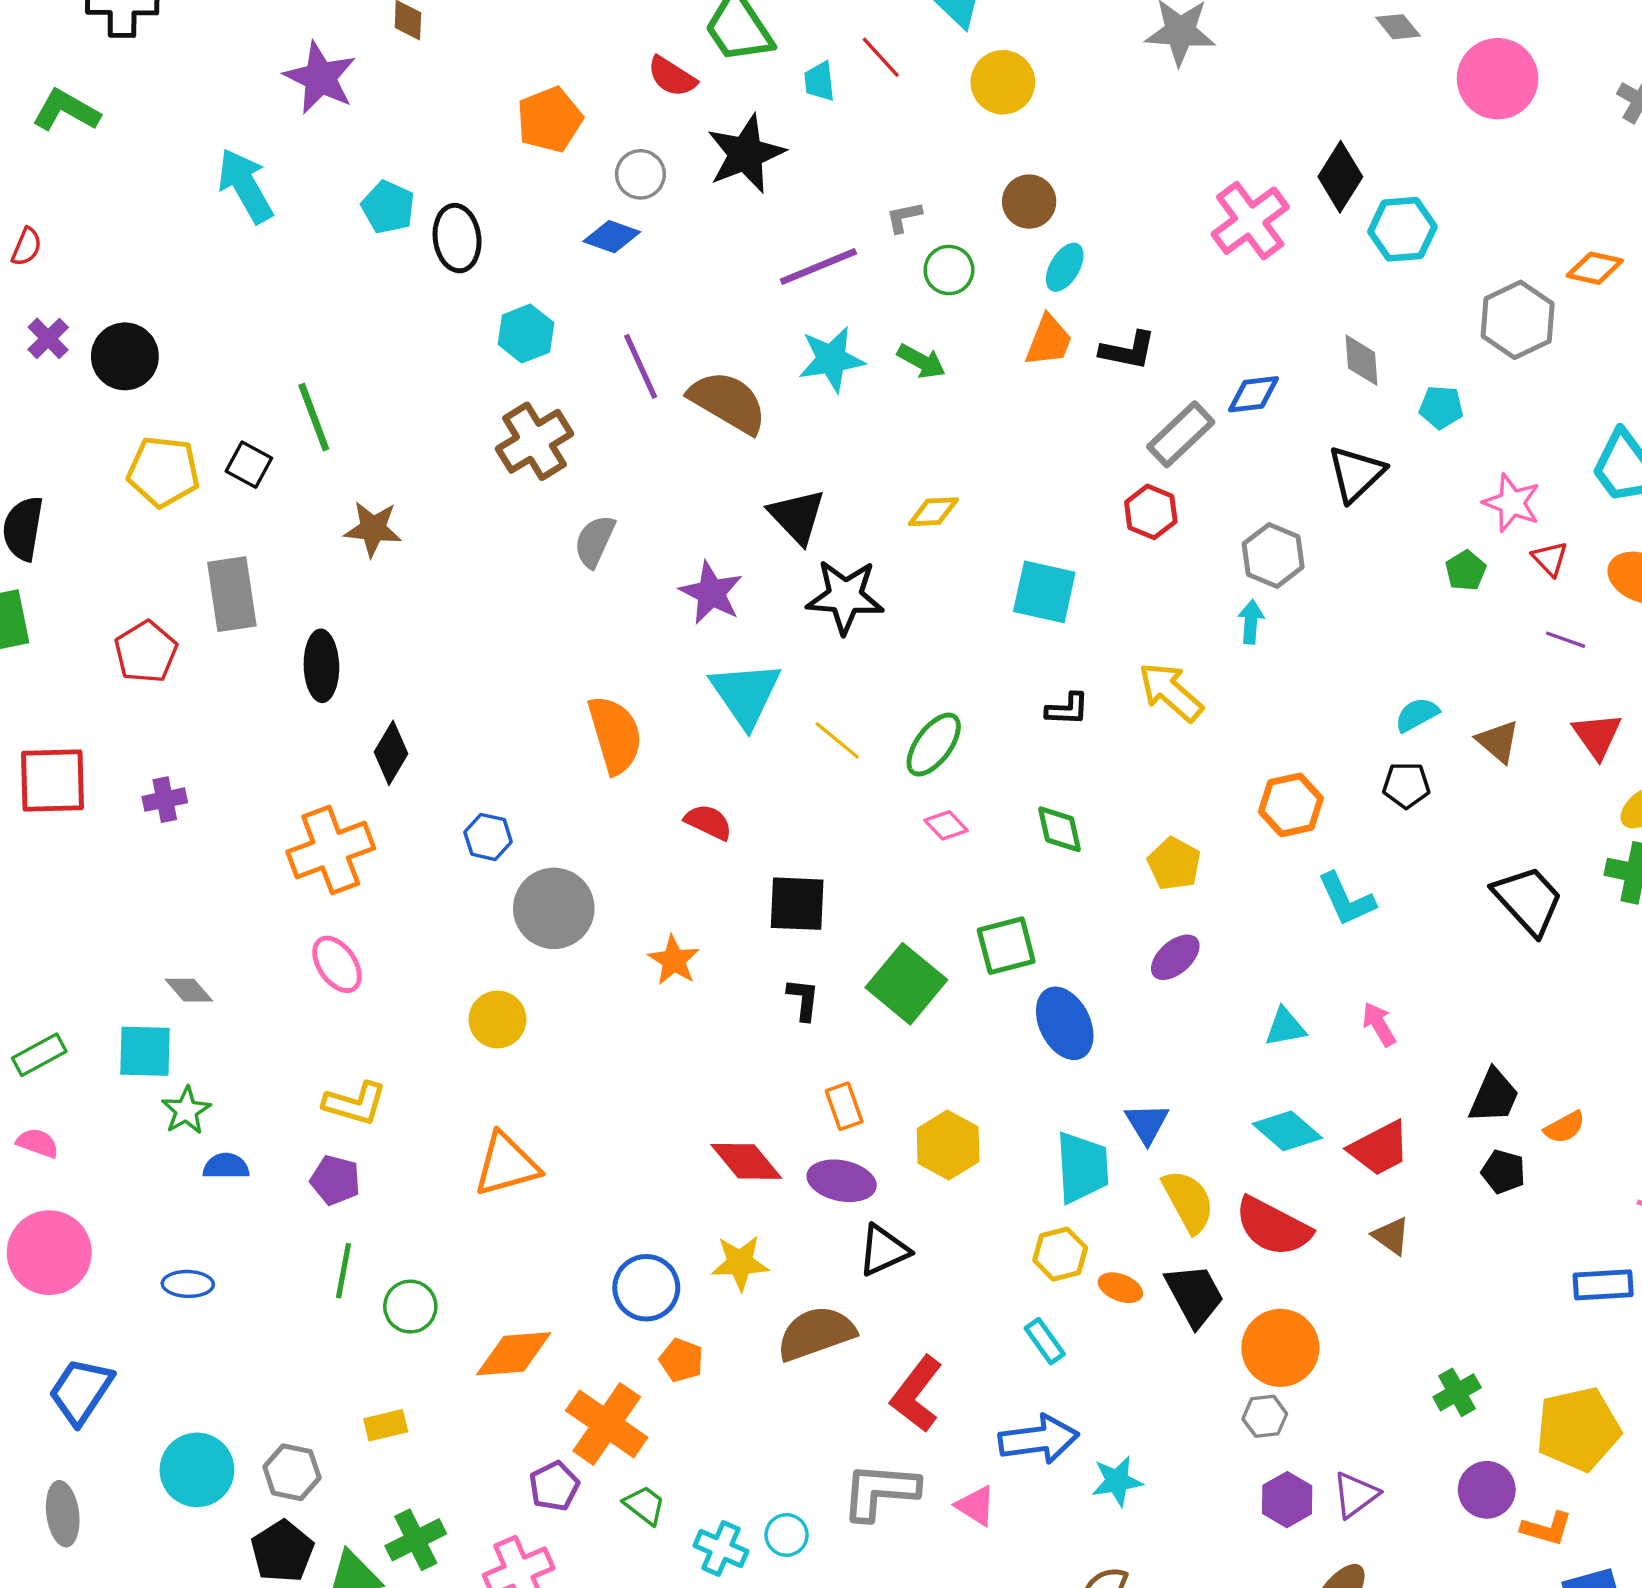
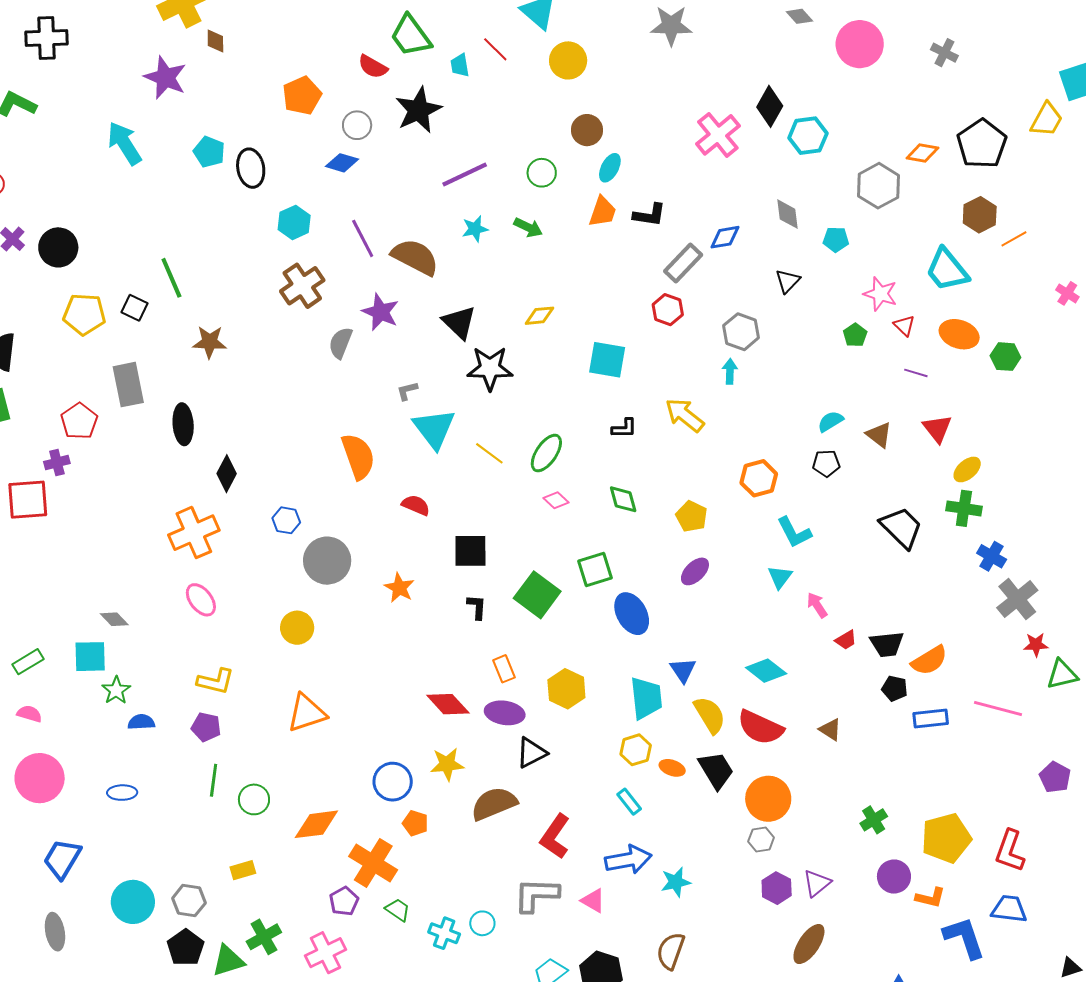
gray L-shape: (904, 217) -> (407, 391), moved
cyan star: (831, 359) -> (475, 229), size x0.7
black triangle: (1356, 474) -> (788, 281), size x0.7
purple star: (711, 593) -> (381, 312), moved
purple cross: (165, 800) -> (57, 462), moved
cyan triangle: (1285, 1027) -> (780, 577), moved, turned -40
black trapezoid: (1494, 1096) -> (887, 644), turned 63
orange semicircle: (1565, 1127) -> (929, 660), size x1.5
red trapezoid: (1379, 1148) -> (846, 640), moved, size x0.6
blue rectangle: (1603, 1285) -> (931, 719), moved

